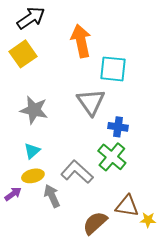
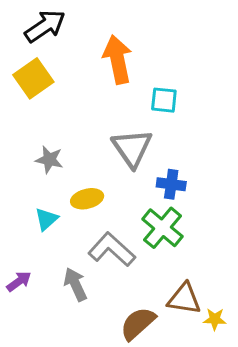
cyan square: (113, 69) -> (164, 100), size x0.7
gray star: (34, 110) -> (49, 160), size x0.7
yellow ellipse: (33, 176) -> (87, 199), moved

